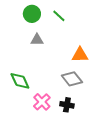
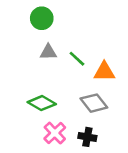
green line: (59, 16) -> (77, 59), moved
green diamond: (20, 81) -> (42, 103), moved, turned -35

